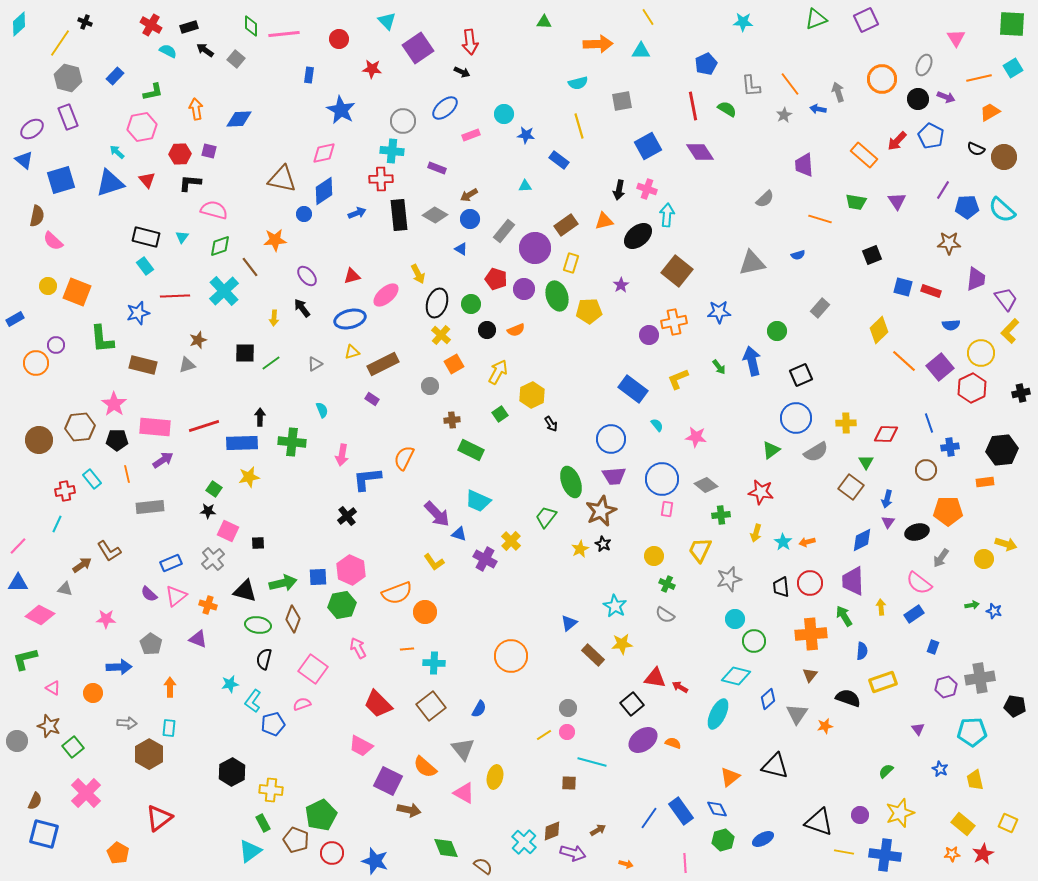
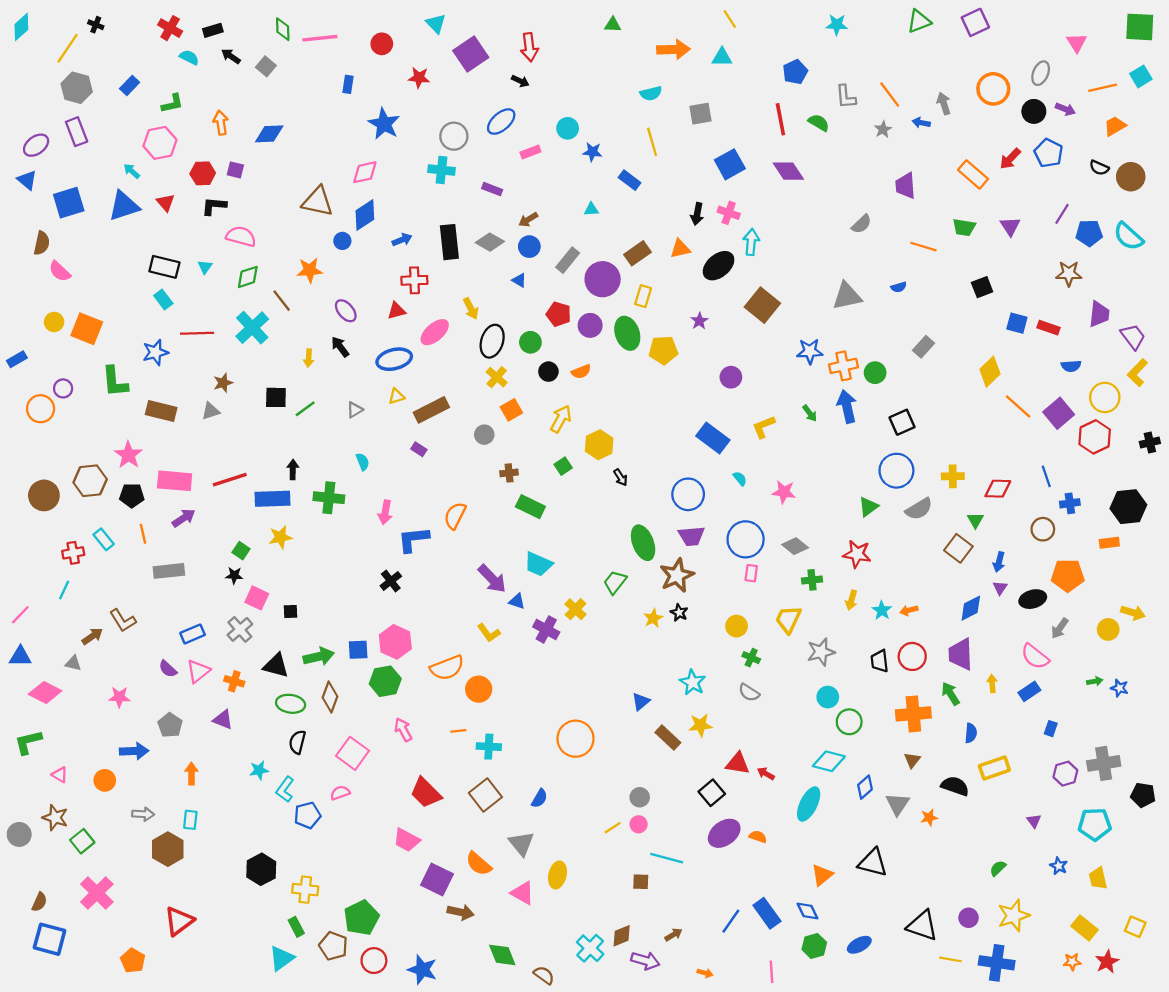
red cross: (381, 179) -> (414, 280), moved
orange cross: (674, 322) -> (844, 366), moved

